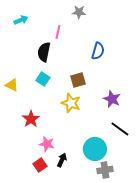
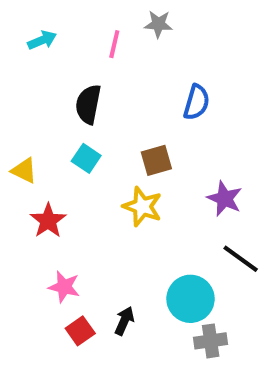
pink line: (58, 32) -> (114, 44), moved
red star: (31, 119) -> (48, 221), moved
pink star: (47, 144) -> (64, 287), moved

